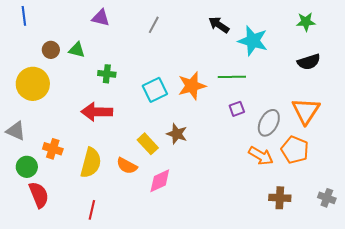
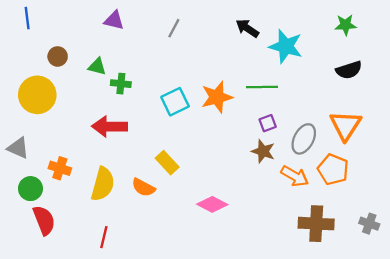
green triangle: (77, 50) -> (97, 67), moved
brown star: (177, 134) -> (263, 151), moved
pink diamond: (160, 181) -> (212, 204), moved, turned 52
brown cross: (280, 198) -> (316, 224), size x1.4

